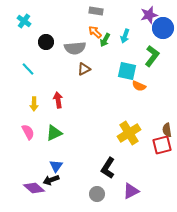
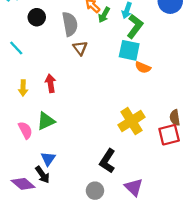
gray semicircle: (75, 48) -> (70, 24), turned -95
green L-shape: (152, 56) -> (135, 26), moved
brown triangle: (84, 69) -> (80, 48), turned -40
pink semicircle: (28, 132) -> (25, 130), moved
black arrow: (51, 180) -> (42, 175), turned -105
purple triangle: (131, 191) -> (134, 187), turned -48

